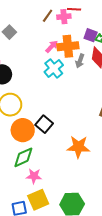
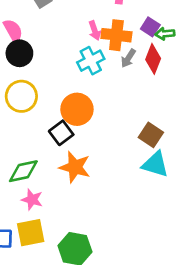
pink arrow: (52, 46) -> (95, 31), turned 104
orange circle: (23, 130) -> (77, 109), moved
orange star: (78, 147) -> (75, 167), moved

